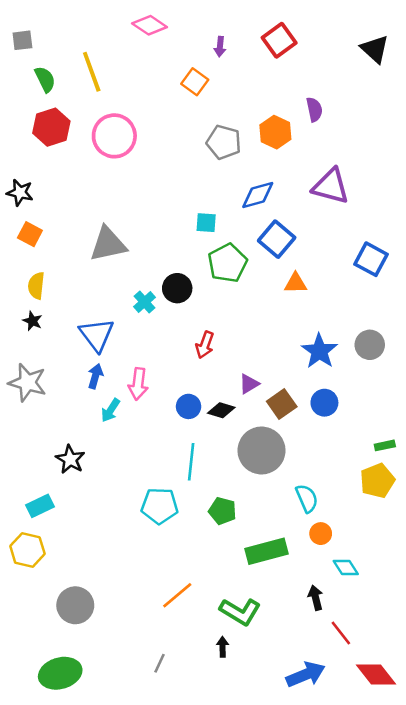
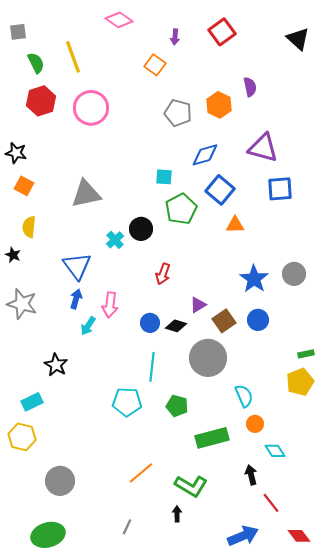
blue square: (371, 259) -> (280, 189), moved, turned -32
black star: (32, 321) -> (13, 255), moved
red diamond: (376, 674) -> (299, 536), size x0.7

